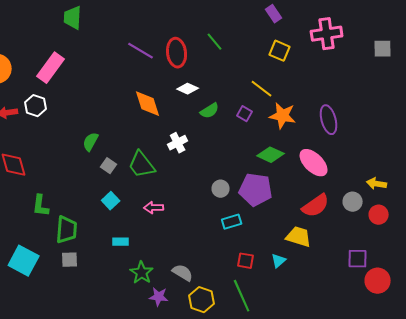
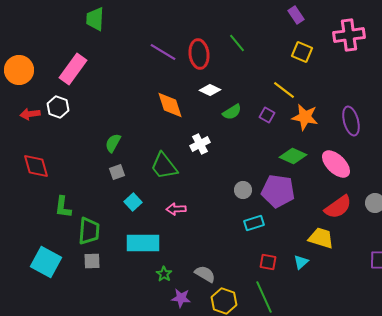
gray square: (109, 166) -> (117, 172), moved, turned 35
cyan rectangle: (121, 242) -> (143, 243), size x2.0
green star: (142, 273) -> (164, 274), size x0.7

